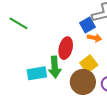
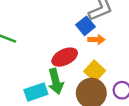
red ellipse: (66, 48) -> (65, 57), turned 60

